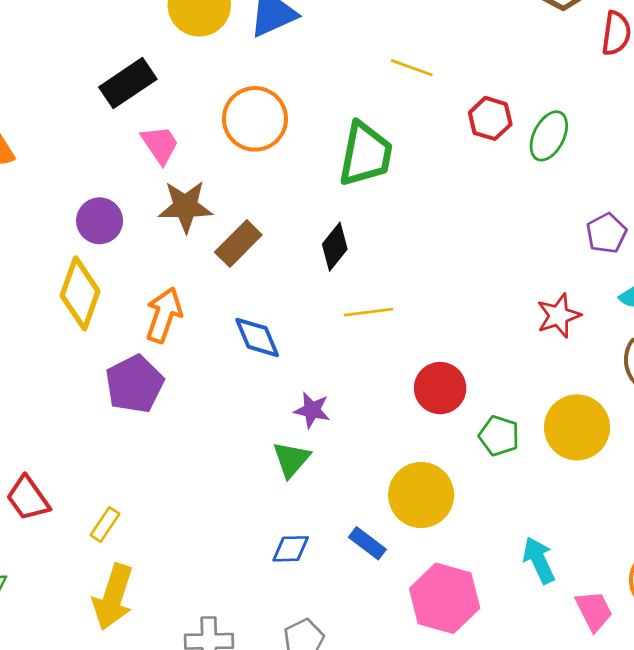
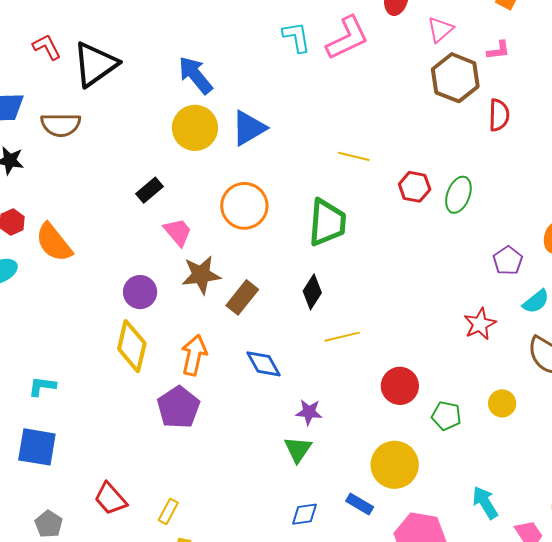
black rectangle: (128, 83) -> (150, 190), size x0.7
yellow circle: (577, 427) -> (502, 403), size x0.6

